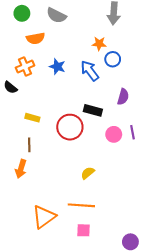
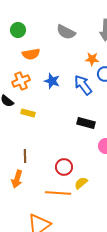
gray semicircle: (56, 15) -> (66, 32), moved
yellow rectangle: (32, 118) -> (28, 113), moved
red circle: (70, 127) -> (64, 167), moved, size x0.7
orange line: (81, 205) -> (58, 193), moved

